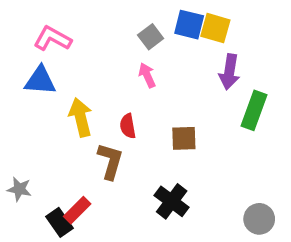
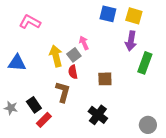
yellow square: (215, 28) -> (134, 16), moved
gray square: (151, 37) -> (74, 55), moved
blue triangle: (40, 81) -> (17, 63), moved
yellow arrow: (81, 117) -> (56, 56), moved
black rectangle: (60, 222) -> (34, 105), moved

